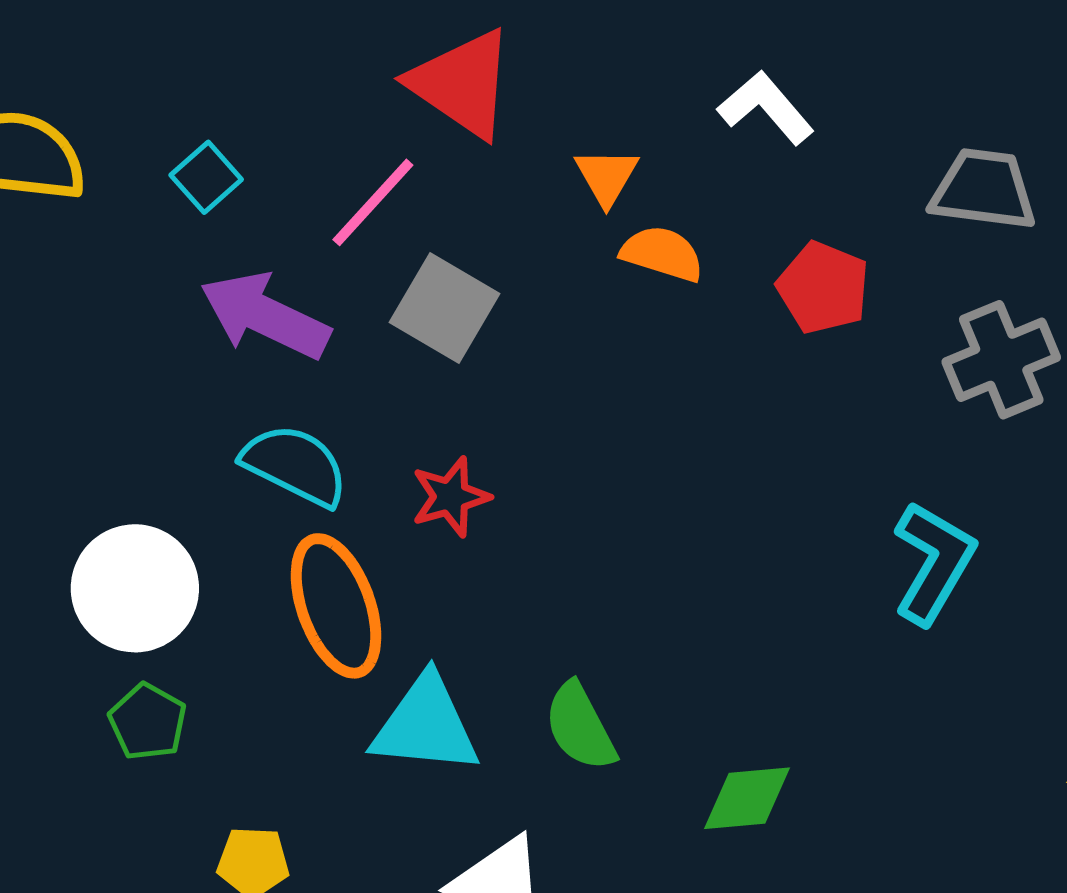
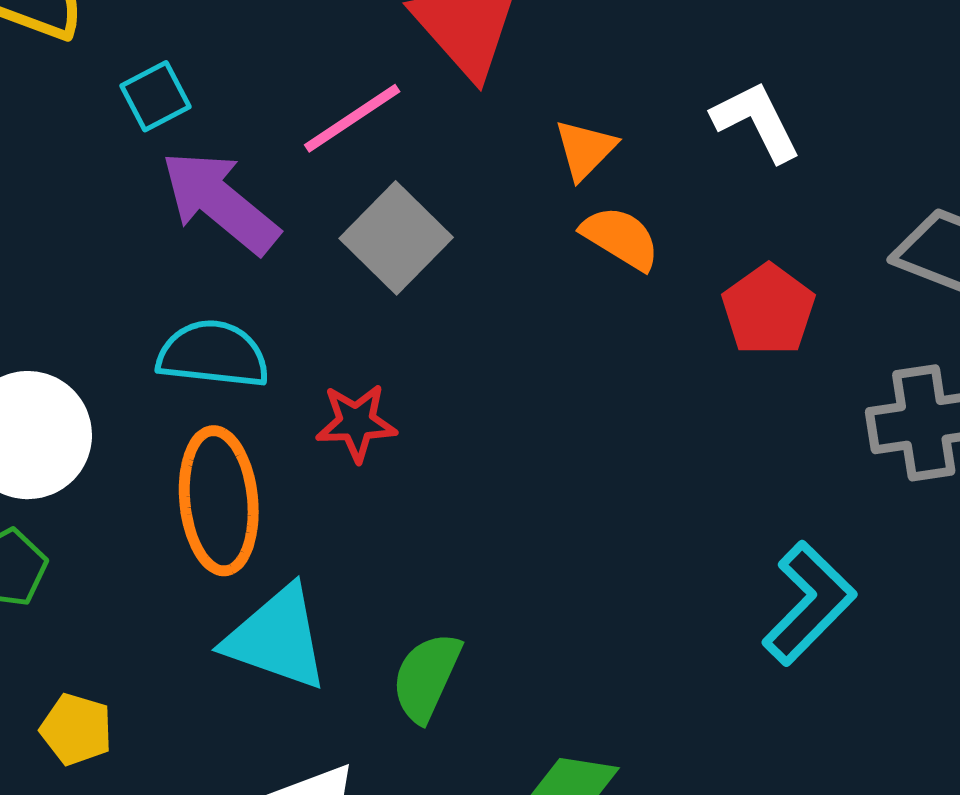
cyan square: (206, 177) -> (155, 96), moved
cyan semicircle: (295, 465) -> (213, 354), turned -34
green semicircle: (580, 727) -> (426, 677), turned 38

